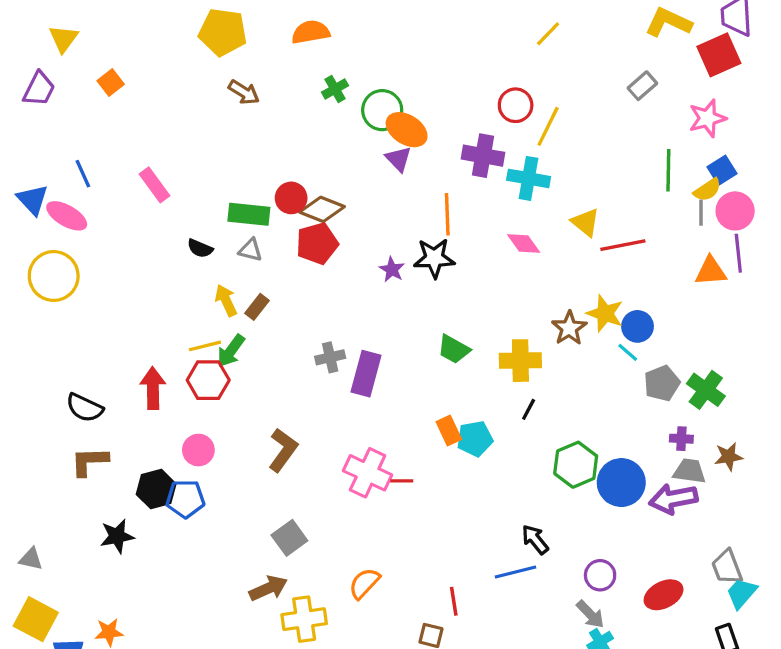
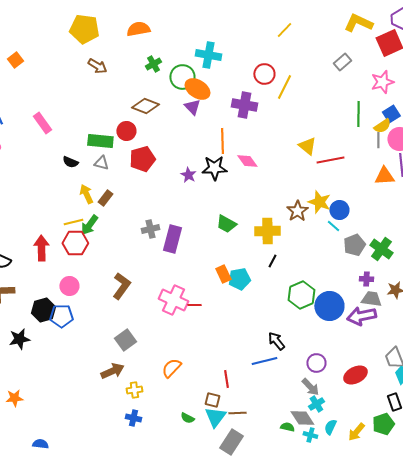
cyan cross: (529, 178) -> (208, 55), moved
brown diamond: (322, 209) -> (145, 106), moved
pink diamond: (524, 243) -> (247, 161), moved
yellow cross: (304, 619) -> (134, 390), size x0.6

